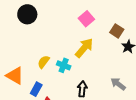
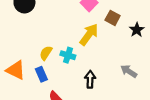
brown square: (117, 31) -> (113, 18), moved
blue rectangle: (36, 89) -> (41, 74), moved, turned -48

